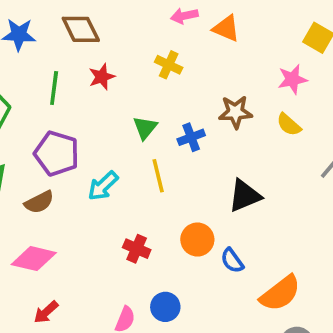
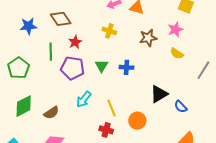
brown star: (235, 112) -> (148, 38), moved
blue cross: (191, 137) -> (127, 67), turned 32
purple pentagon: (57, 153) -> (72, 68), moved
yellow line: (158, 176) -> (112, 108), moved
blue semicircle: (232, 261) -> (181, 107), moved

